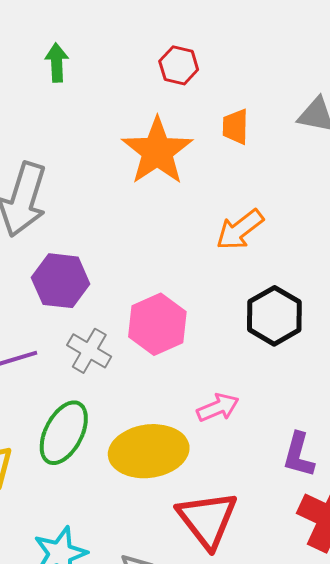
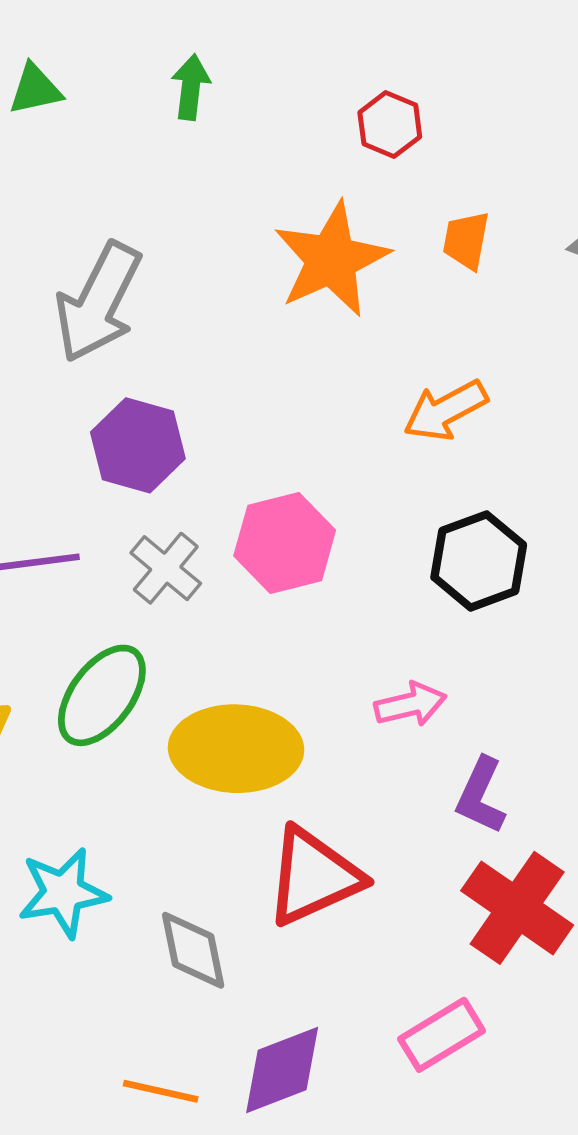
pink arrow: (218, 408) -> (410, 704), moved
red triangle: (207, 519) -> (314, 876), turned 34

